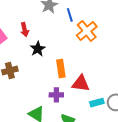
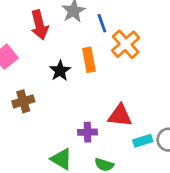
red arrow: (25, 30) -> (39, 25), moved, size x1.5
orange rectangle: (61, 69) -> (89, 60), moved

